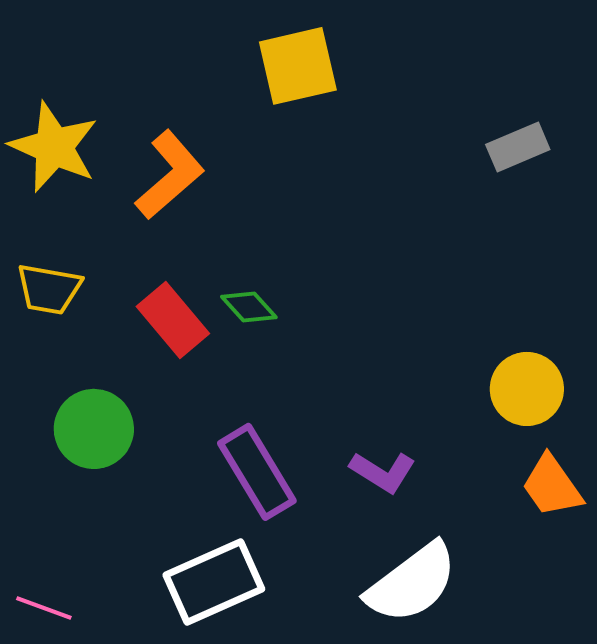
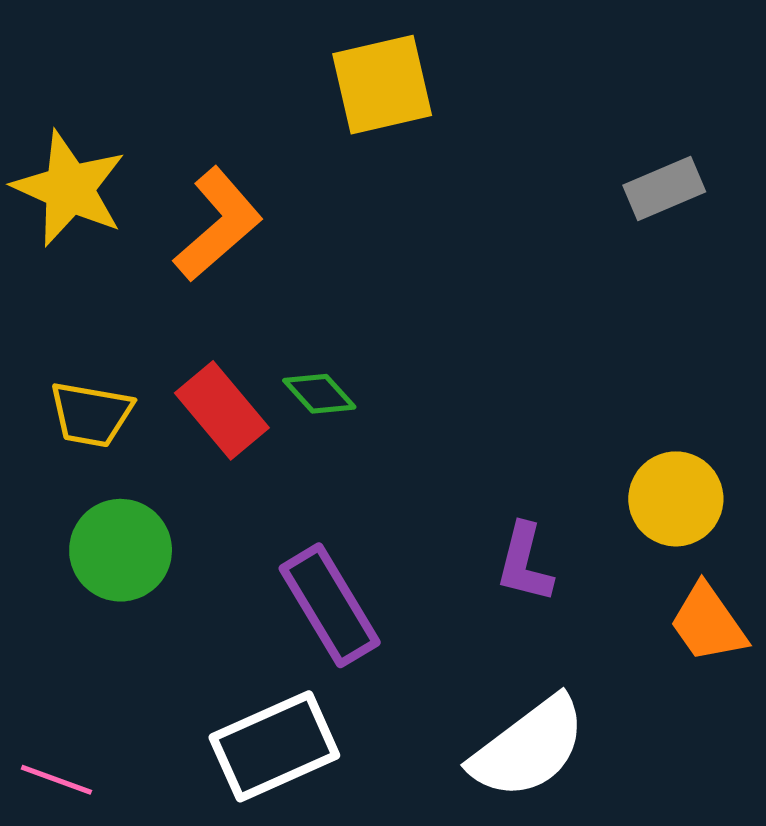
yellow trapezoid: (49, 289) -> (91, 414), moved
purple L-shape: (383, 472) -> (525, 563), moved, turned 72

